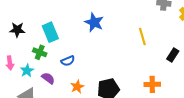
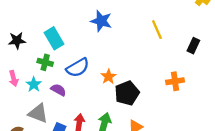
blue semicircle: (68, 61) -> (78, 68), size x1.5
orange star: (77, 87) -> (109, 77), moved

